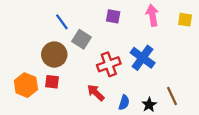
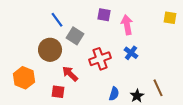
pink arrow: (152, 15) -> (127, 25), moved
blue cross: (143, 58) -> (131, 53), size x0.6
red square: (52, 82) -> (58, 92), moved
red arrow: (96, 93) -> (70, 74), moved

